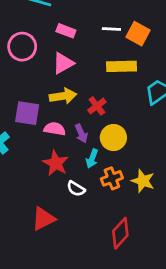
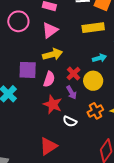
red cross: (97, 106) -> (74, 74), moved
pink semicircle: (55, 129) -> (49, 79), turned 105
purple arrow: (81, 133) -> (71, 92), moved
cyan arrow: (92, 159) -> (99, 58), moved, turned -120

